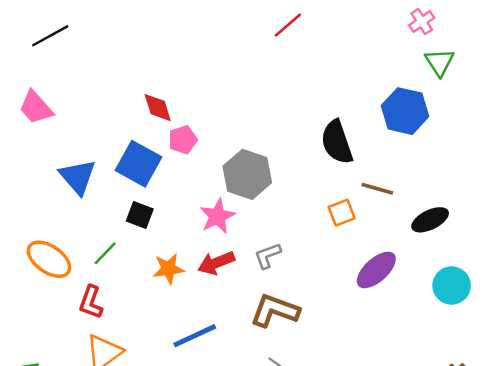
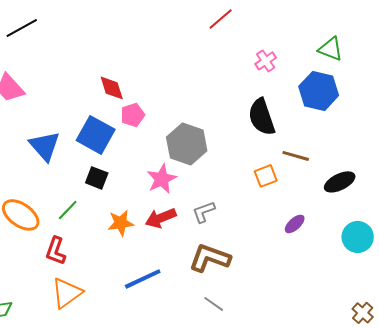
pink cross: (422, 22) -> (266, 61), moved
green triangle: (440, 62) -> (331, 49), moved, turned -36
purple ellipse: (376, 270) -> (295, 224), size x0.6

